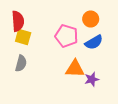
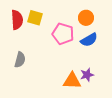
yellow square: (23, 37) -> (35, 18), moved
orange triangle: (75, 69) -> (72, 81), moved

